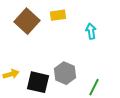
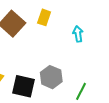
yellow rectangle: (58, 15) -> (44, 17), turned -63

